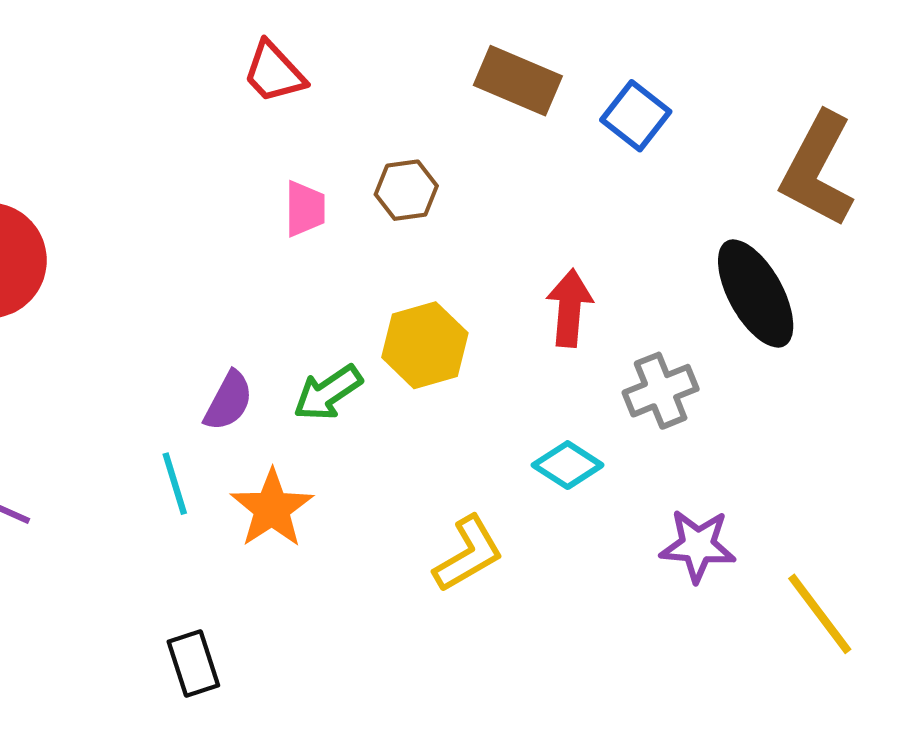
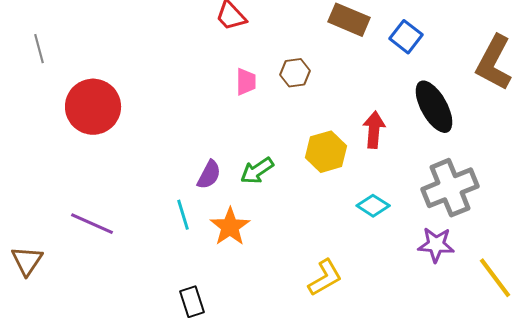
black ellipse: (756, 294) -> (434, 107), moved
yellow hexagon: (425, 345) -> (326, 152), moved
gray cross: (661, 391) -> (450, 188), moved, size x1.6
yellow L-shape: (468, 554) -> (325, 278), moved

